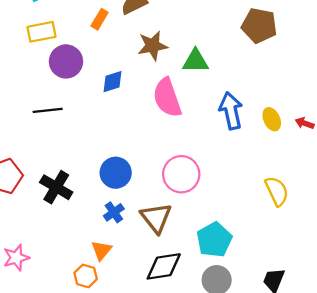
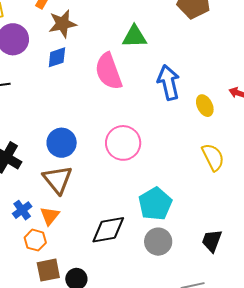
brown star: (153, 46) -> (62, 24), moved
yellow ellipse: (272, 119) -> (205, 106), moved
blue cross: (114, 212) -> (22, 210), moved
brown triangle: (156, 218) -> (58, 180), moved

